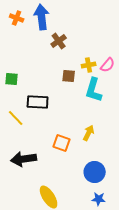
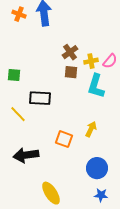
brown cross: (59, 41) -> (70, 52), moved

